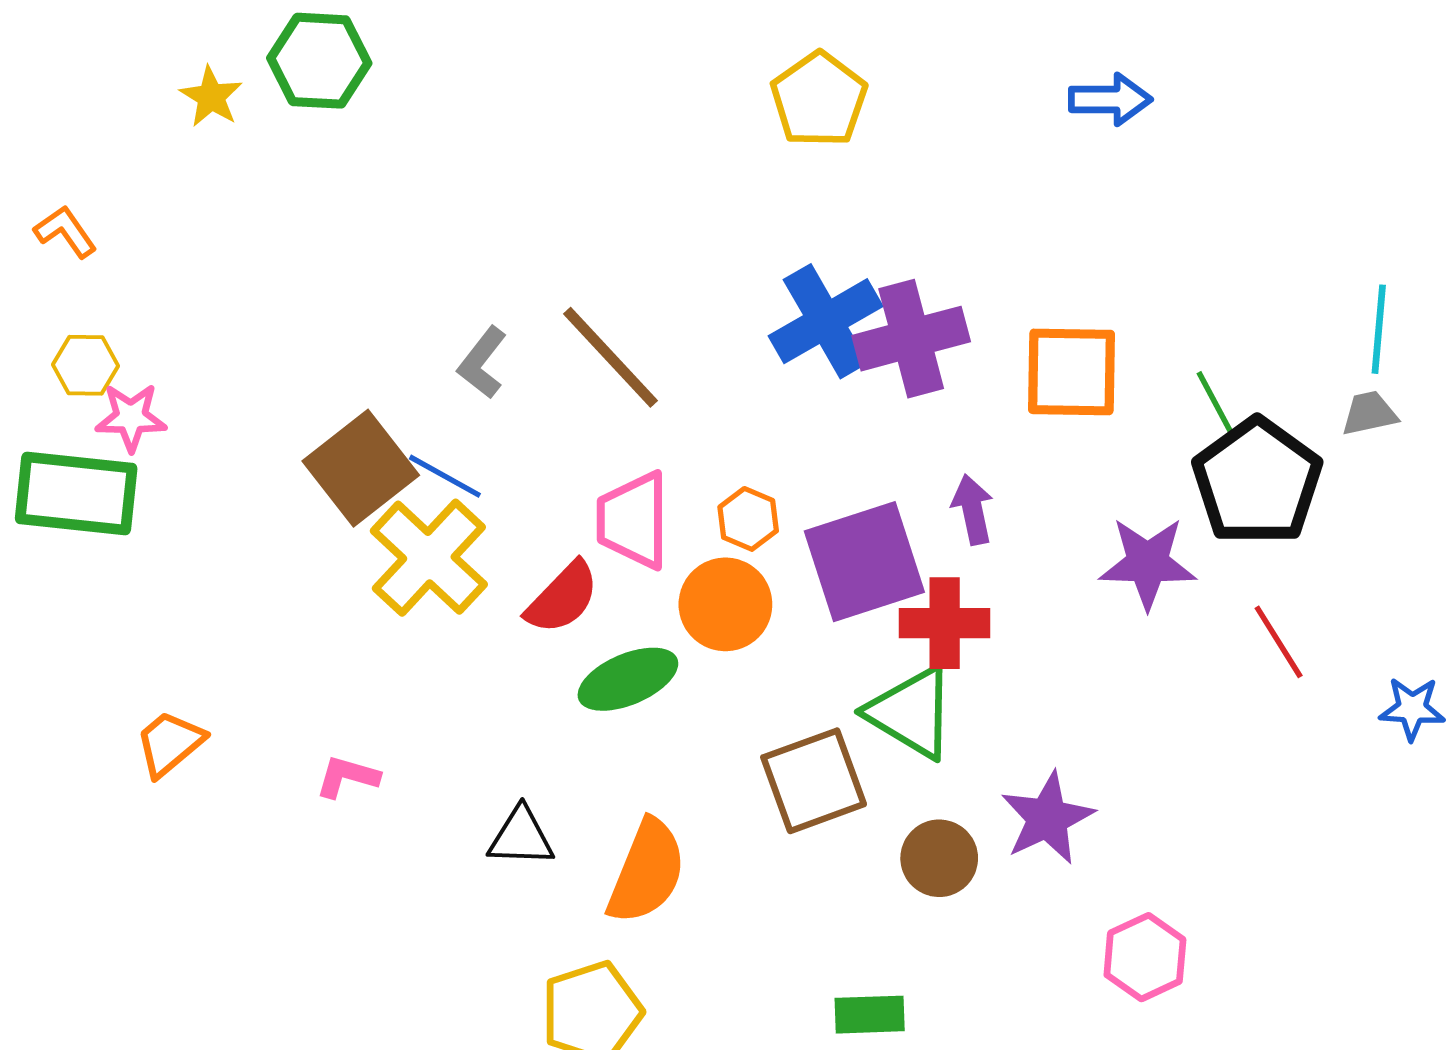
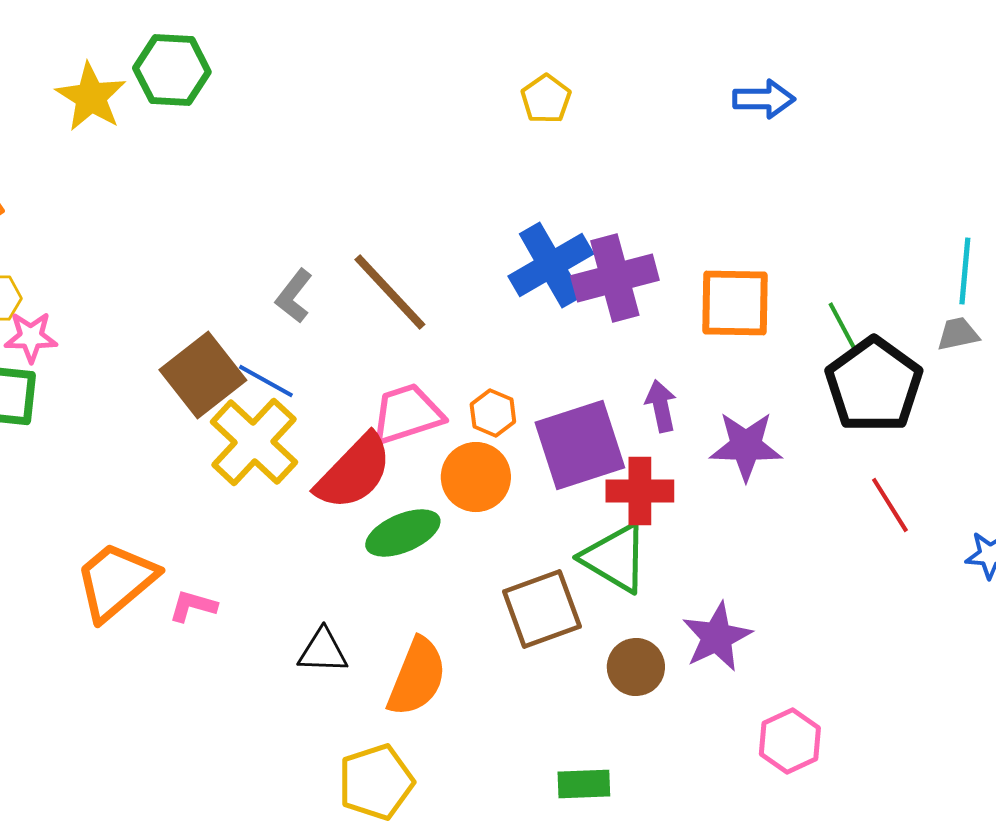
yellow star: (211, 97) -> (91, 97), size x1.5
yellow pentagon: (819, 99) -> (546, 99), size x0.7
pink trapezoid: (633, 520) -> (407, 414), turned 72
purple star: (1148, 563) -> (746, 446), moved
red semicircle: (562, 598) -> (354, 472), size x1.4
orange trapezoid: (170, 743) -> (116, 581), moved, size x1.6

